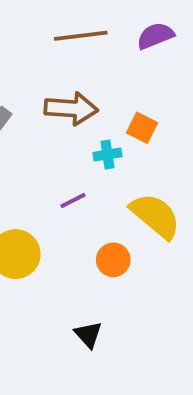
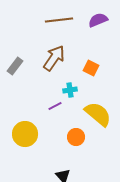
brown arrow: (71, 109) -> (54, 58), turned -60
cyan cross: (107, 155) -> (70, 90), moved

